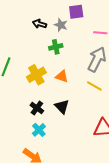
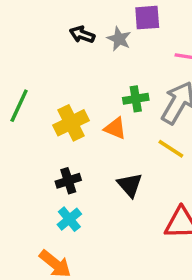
green cross: (56, 47) -> (136, 99), moved
black triangle: (62, 107) -> (130, 185), moved
black cross: (37, 108) -> (68, 181), turned 32

